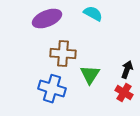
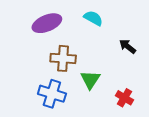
black arrow: (127, 70) -> (128, 46), moved, turned -72

